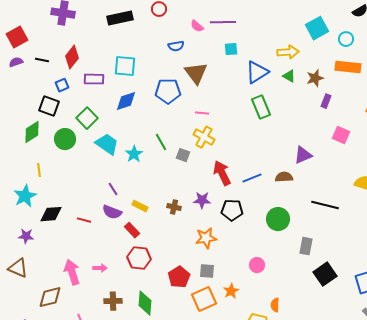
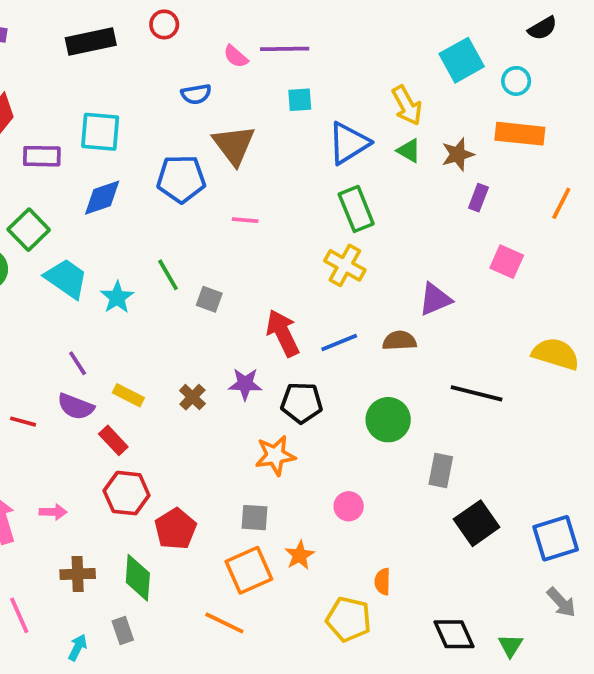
yellow arrow: (288, 52) -> (407, 105), turned 65
yellow cross: (204, 137) -> (345, 265), moved
brown cross: (174, 207) -> (192, 397), turned 32
orange star: (206, 238) -> (275, 455), moved
red pentagon: (179, 277) -> (175, 529), moved

